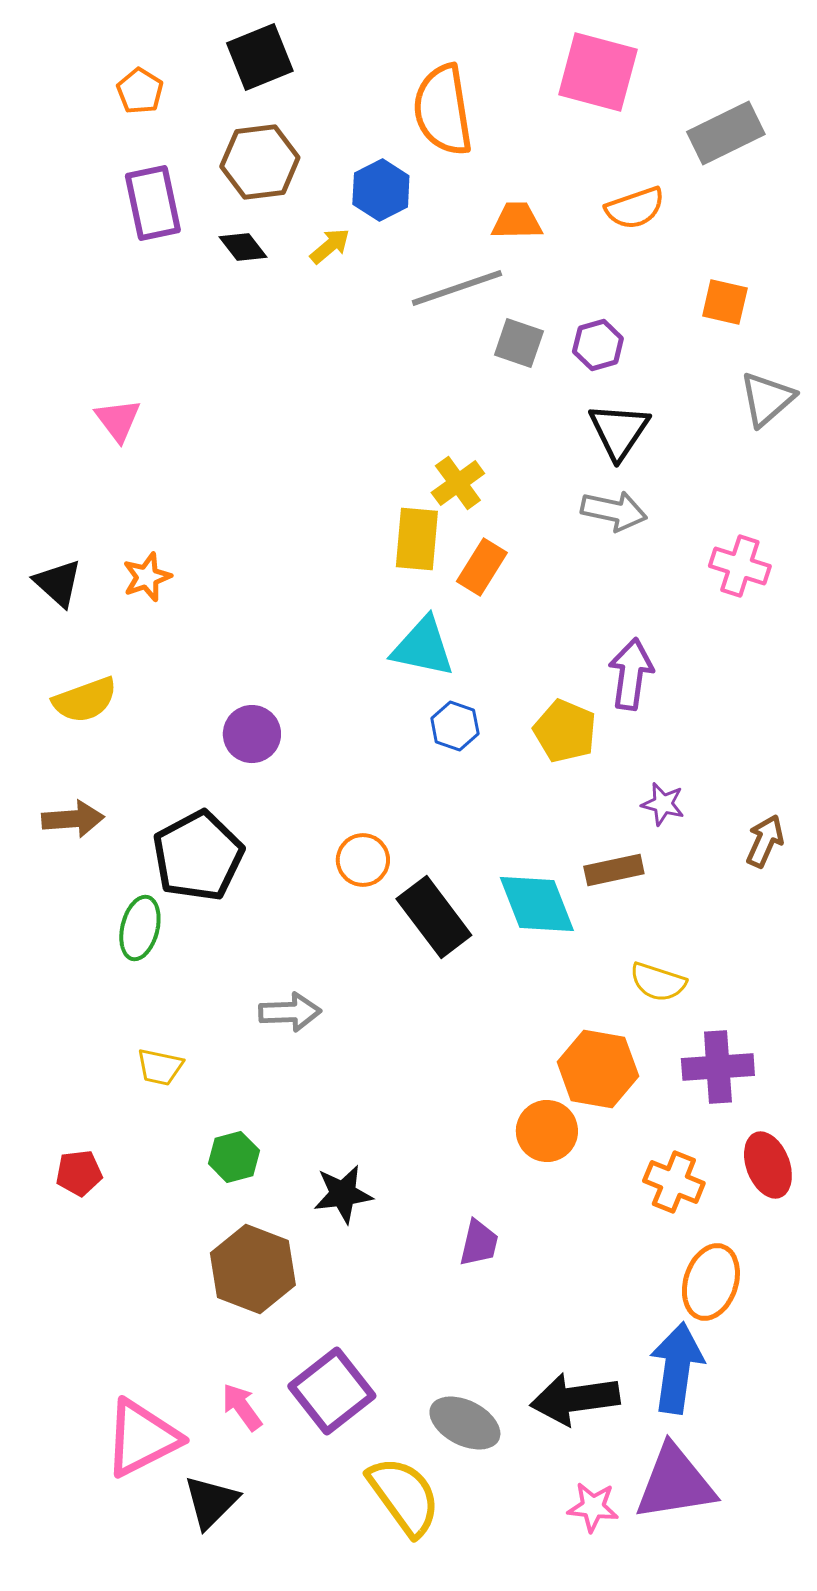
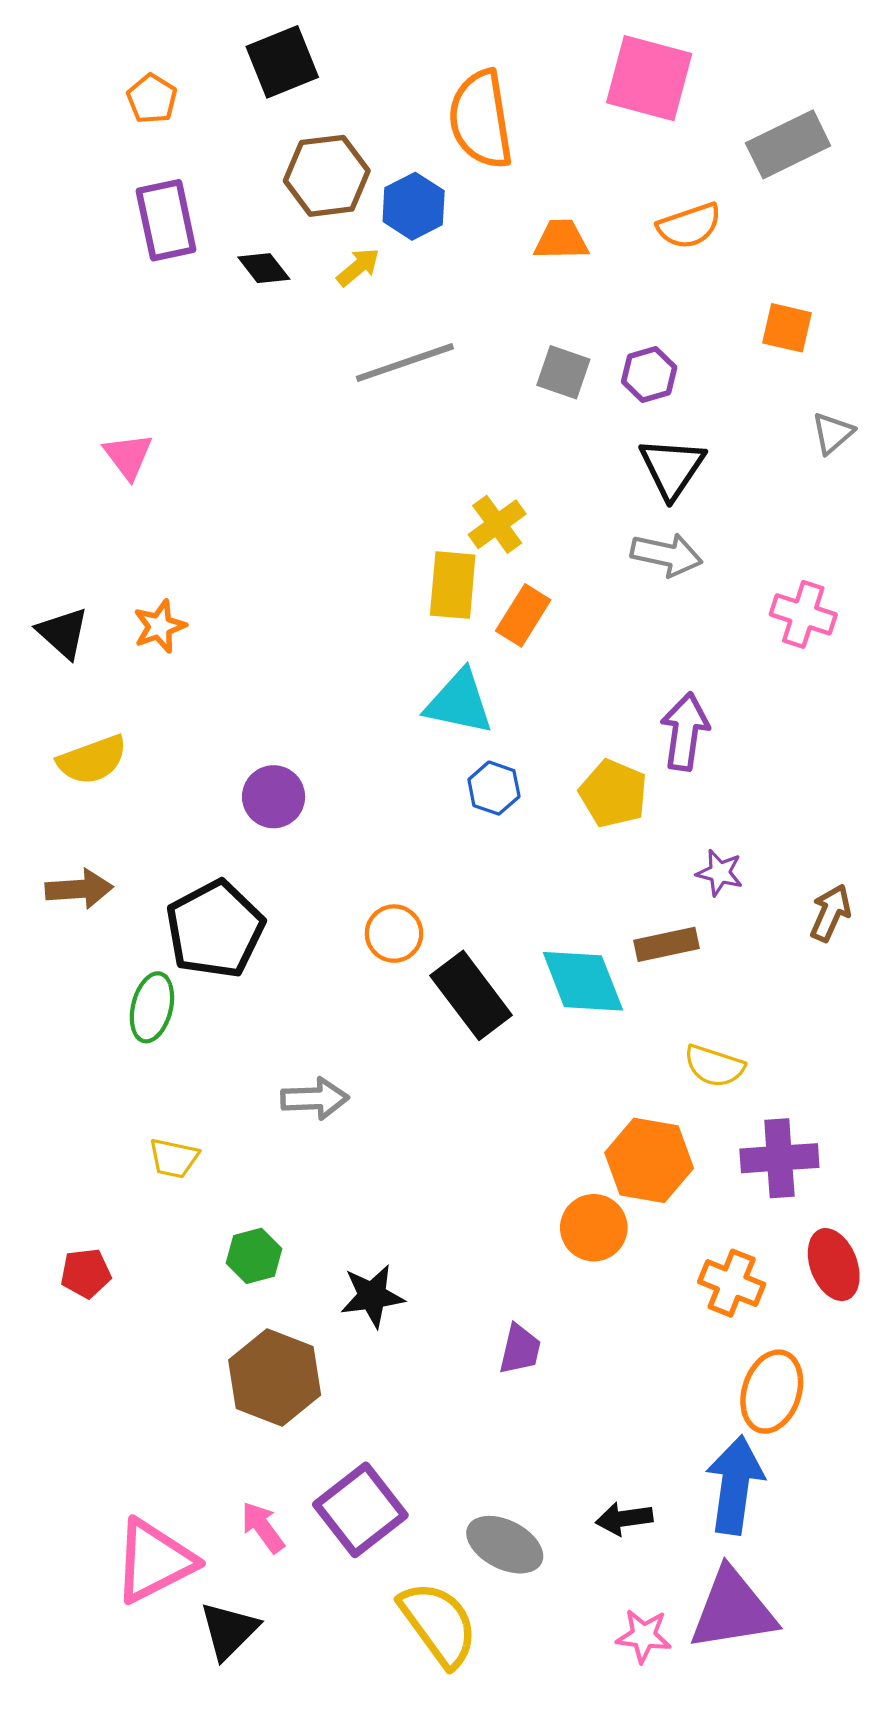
brown hexagon: (260, 162) -> (327, 176), moved
gray line: (457, 288) -> (405, 363), moved
gray triangle: (767, 399) -> (833, 433), size x0.7
black arrow: (575, 1399) -> (624, 1519), size x0.6

